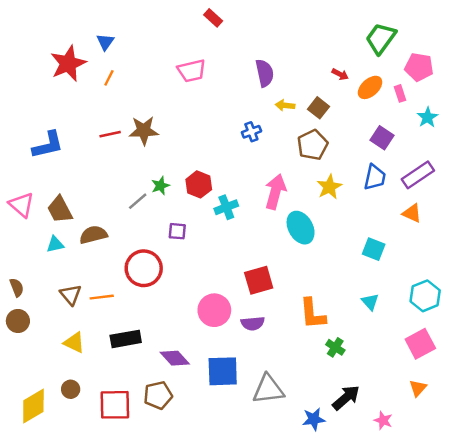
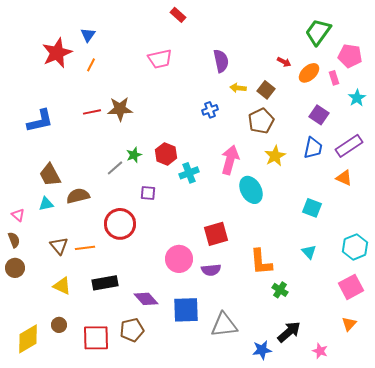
pink triangle: (21, 205) -> (18, 215), moved, size x0.6

